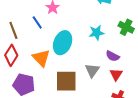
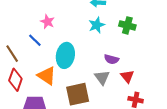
cyan star: (97, 33) -> (97, 25), moved
purple semicircle: (113, 56) -> (111, 59), moved

